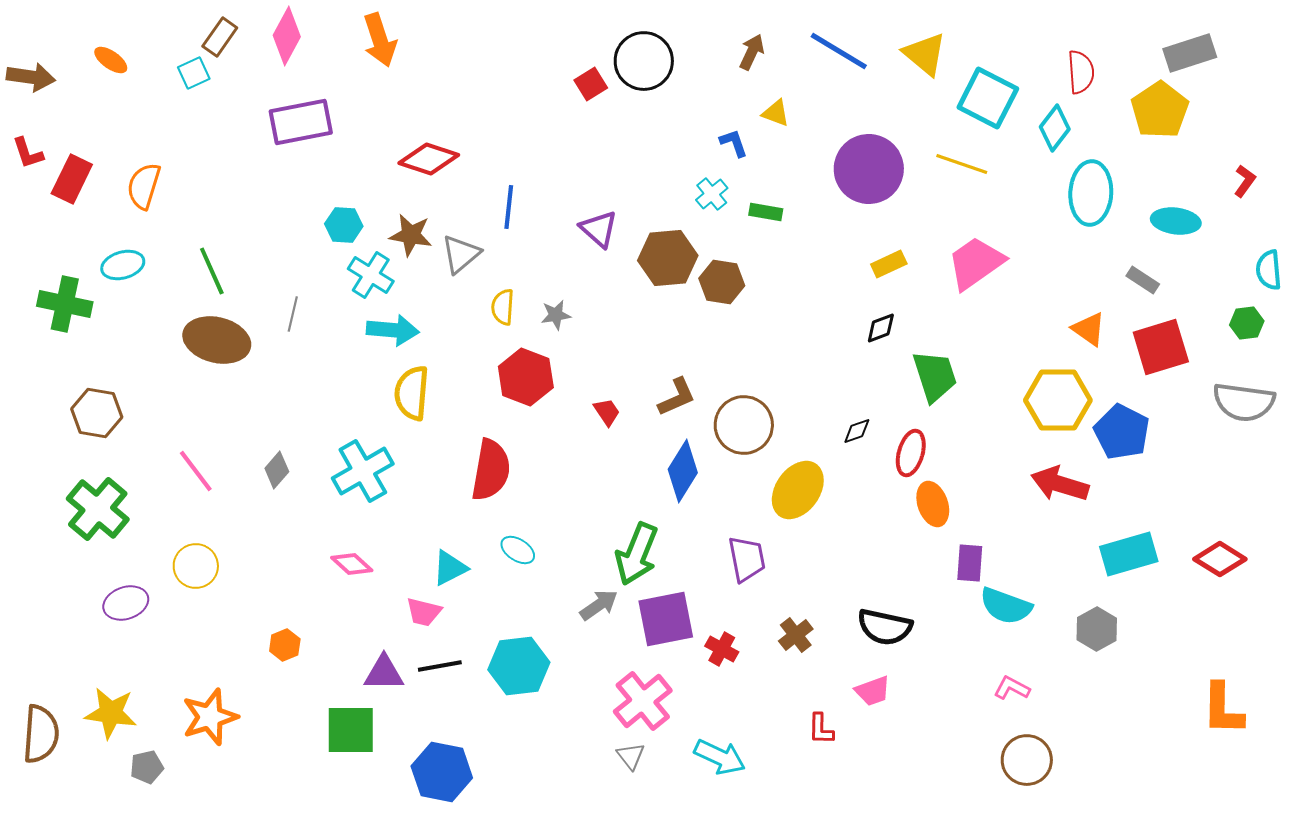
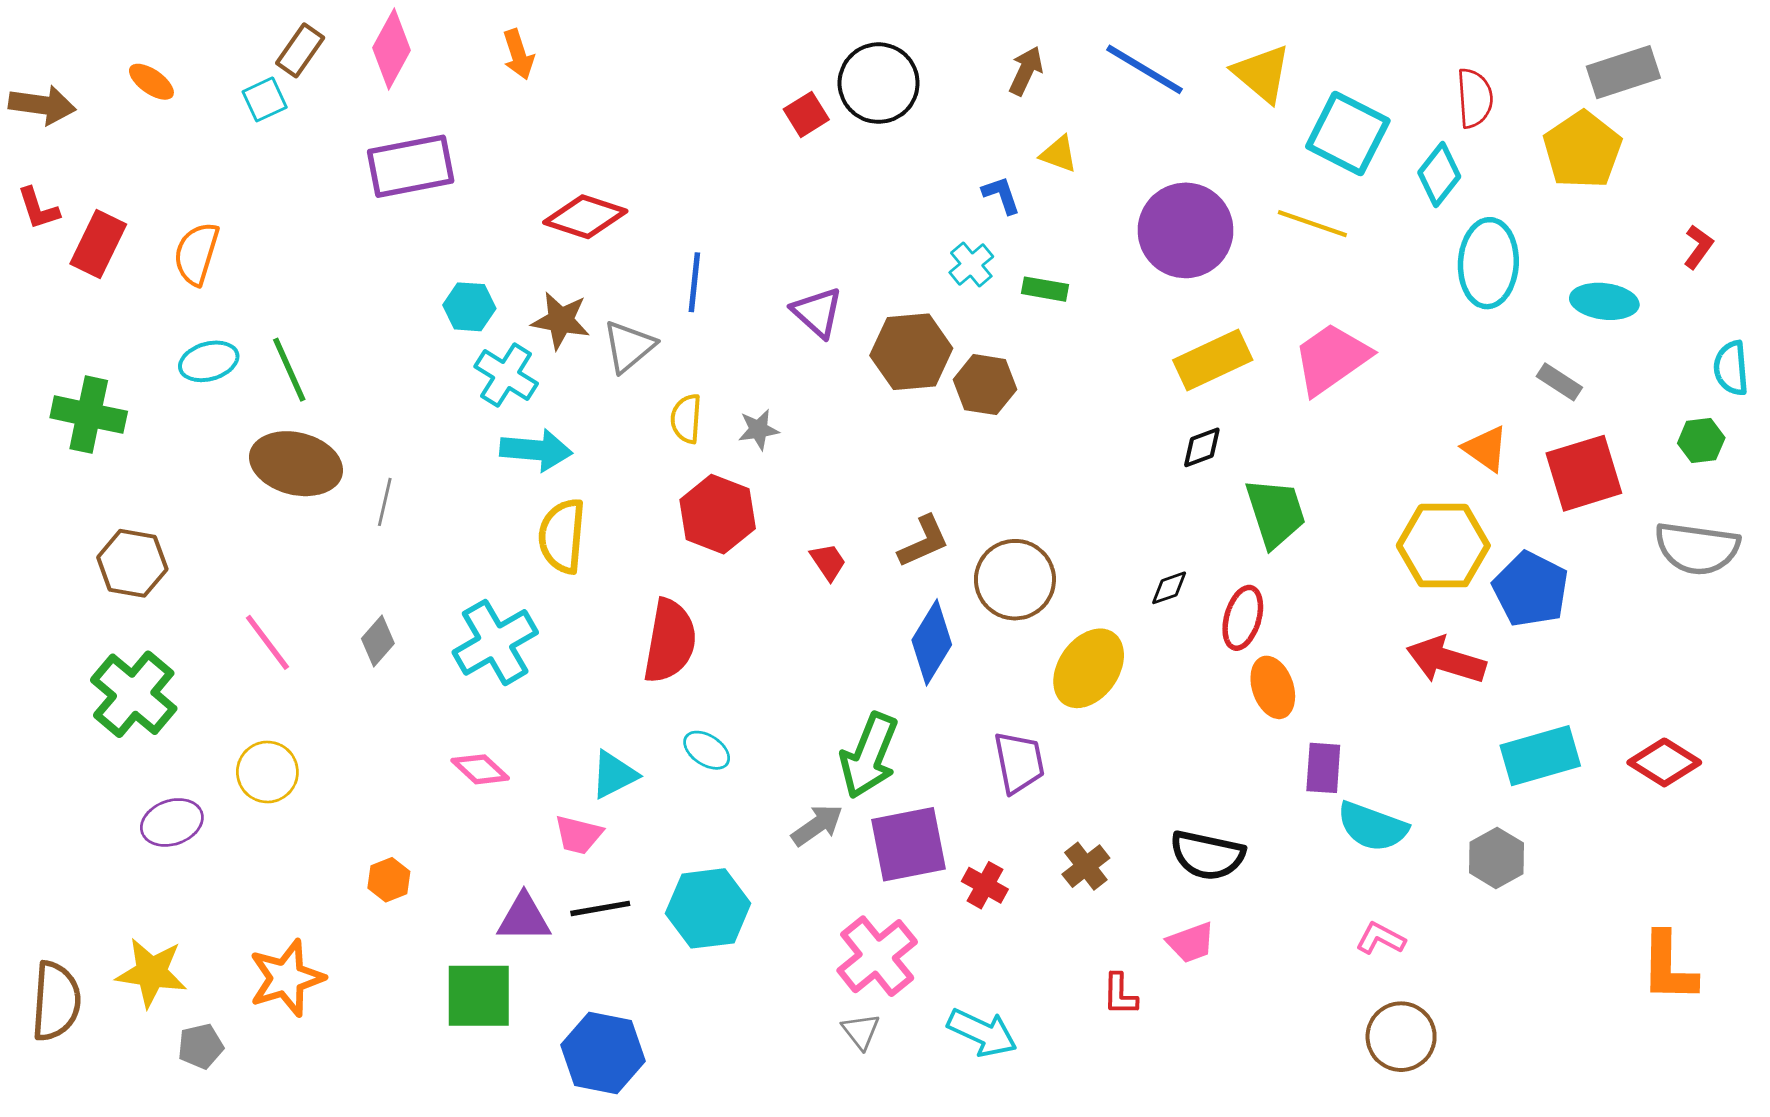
orange arrow: (380, 40) -> (518, 54), size x0.7
yellow rectangle: (889, 264) -> (1213, 360), size x1.6
cyan ellipse: (123, 265) -> (209, 361), moved
gray line: (293, 314) -> (385, 502), moved

